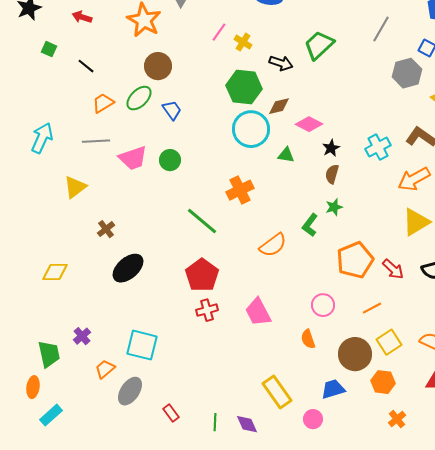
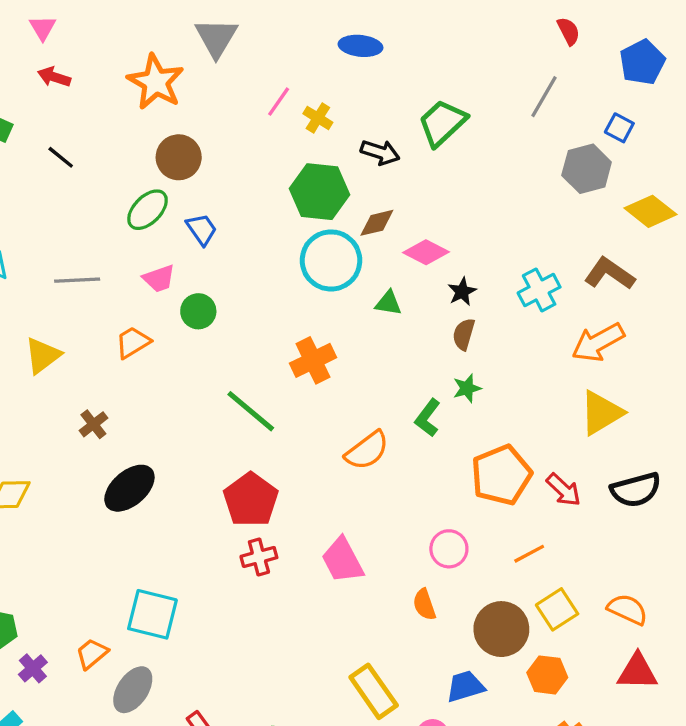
orange trapezoid: (103, 103) -> (133, 342), moved
pink trapezoid: (133, 158) -> (159, 279), moved, size x0.7
purple cross: (82, 336) -> (33, 668), moved

